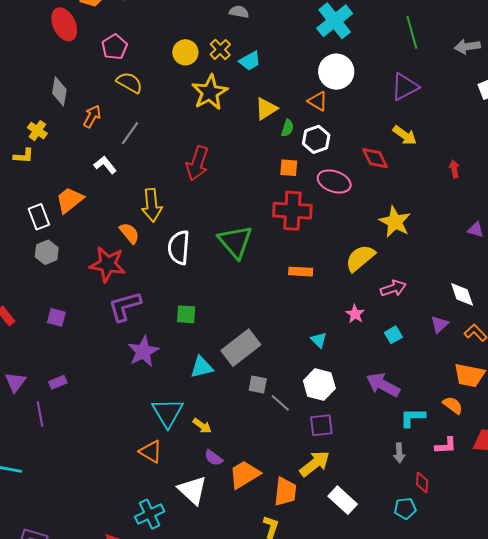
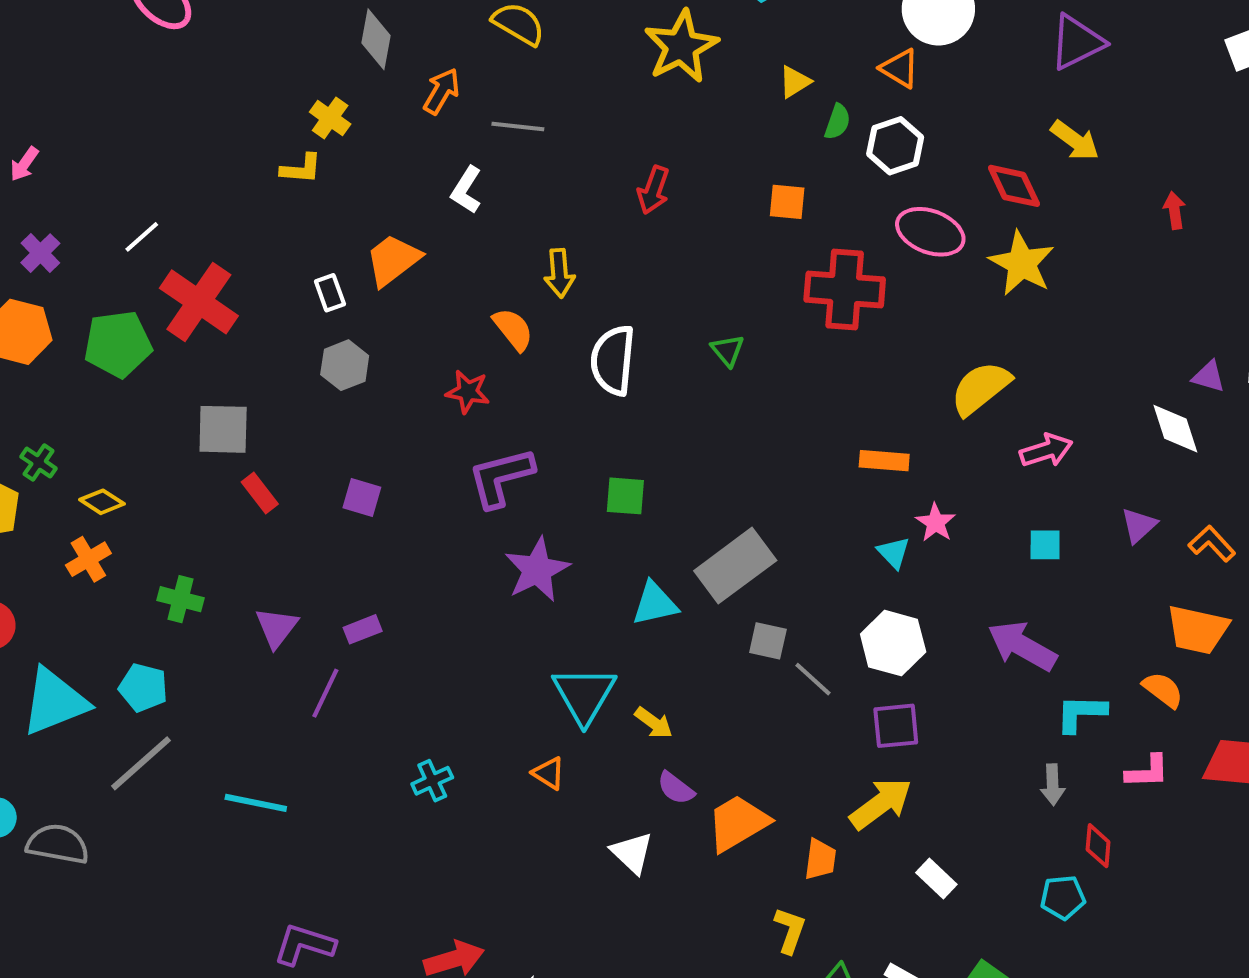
yellow triangle: (266, 109) -> (795, 82), size x0.7
gray line: (130, 133) -> (518, 126), turned 60
red arrow: (197, 163) -> (653, 190), size x0.7
white L-shape: (105, 165) -> (466, 190), turned -110
orange square: (289, 168) -> (787, 202), moved
yellow arrow: (152, 205) -> (559, 273), size x0.7
white rectangle: (39, 217) -> (330, 293), size x0.7
yellow star: (395, 222) -> (1022, 263), moved
purple triangle: (476, 230) -> (1209, 377), moved
green triangle: (235, 242) -> (728, 350), size x0.5
red star: (108, 264) -> (468, 392), size x0.6
orange rectangle: (301, 272) -> (884, 461), moved
white diamond: (462, 294) -> (1175, 429), moved
pink star: (355, 314) -> (936, 523), moved
cyan square: (393, 335) -> (1045, 545), turned 30
purple line: (40, 414) -> (325, 693), turned 35
orange triangle: (151, 452) -> (549, 773), size x0.7
white triangle: (193, 490) -> (632, 853), size x0.7
orange trapezoid: (285, 492) -> (820, 859), size x0.7
white rectangle: (343, 500) -> (936, 879), size x0.7
cyan cross: (150, 514) -> (432, 781), moved, size x0.7

